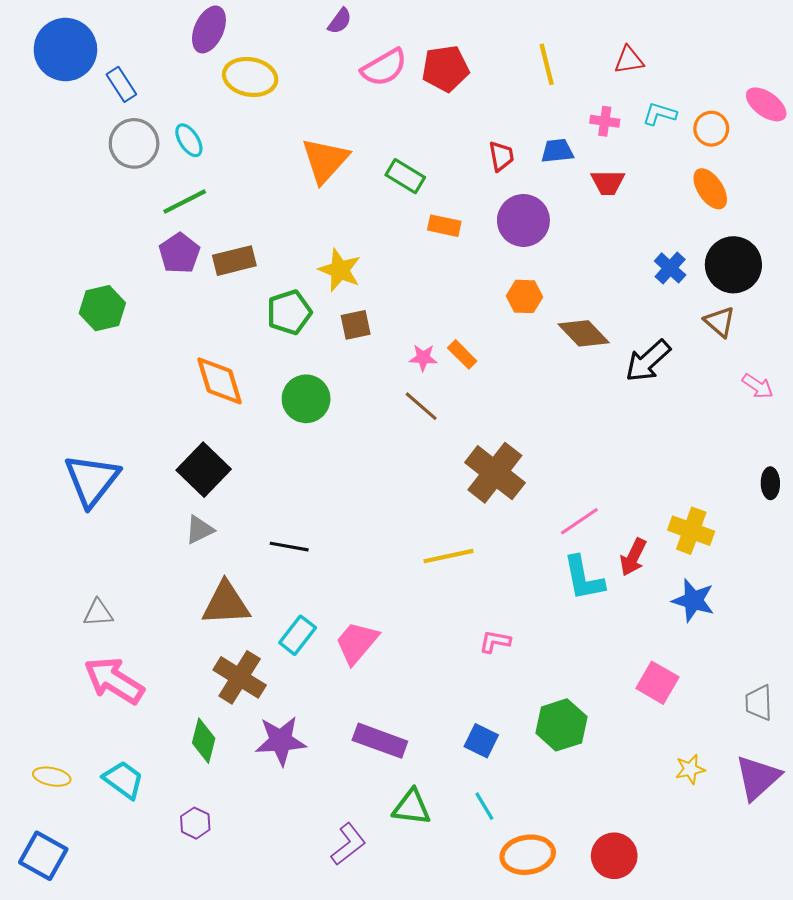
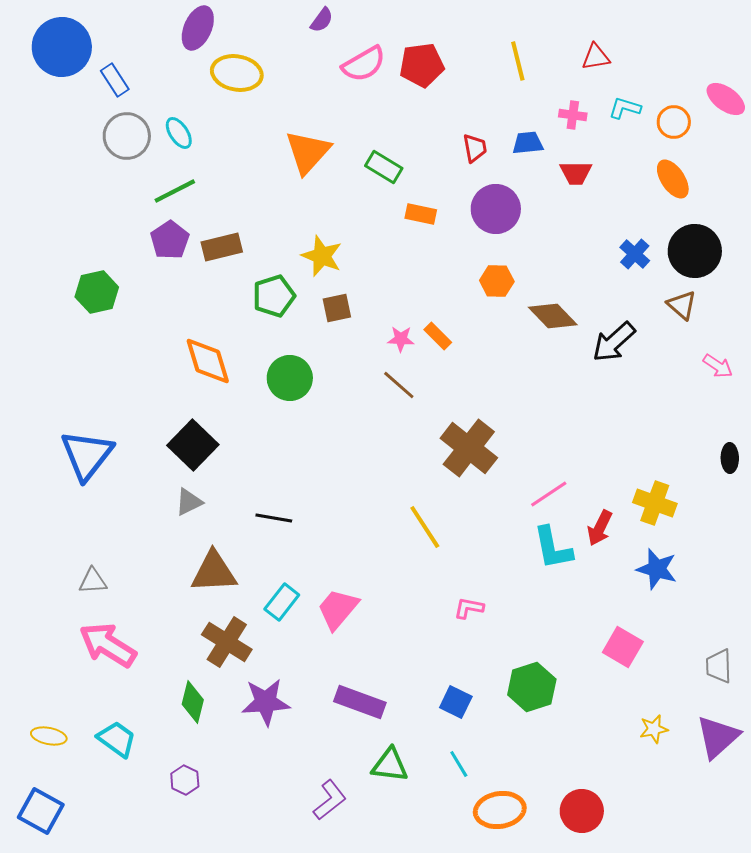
yellow line: (449, 556) -> (425, 527), turned 69

